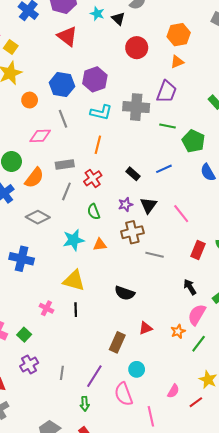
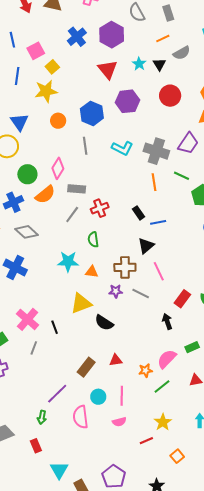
cyan star: (97, 14) -> (139, 64), moved
purple hexagon: (95, 79) -> (127, 101), moved
pink diamond: (40, 136) -> (58, 168), moved, turned -70
orange line: (98, 145) -> (154, 182), moved, turned -36
blue line: (164, 169) -> (158, 222), moved
purple star: (125, 205) -> (116, 291), moved
pink line: (181, 214) -> (159, 271), moved
gray diamond: (38, 217) -> (27, 232), moved
yellow triangle: (74, 281) -> (81, 303), moved, turned -50
black arrow: (190, 287) -> (167, 321), moved
pink cross: (46, 308) -> (27, 319), size x1.6
black line: (76, 310) -> (55, 327), turned -32
gray line: (62, 373) -> (34, 348), moved
pink semicircle: (173, 391) -> (119, 422), moved, turned 32
pink line: (151, 416) -> (122, 396), moved

